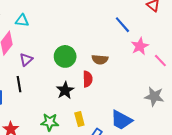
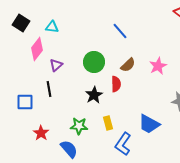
blue line: (122, 25) -> (120, 31), moved
pink star: (140, 46) -> (158, 66), moved
brown semicircle: (100, 60) -> (128, 65), turned -49

